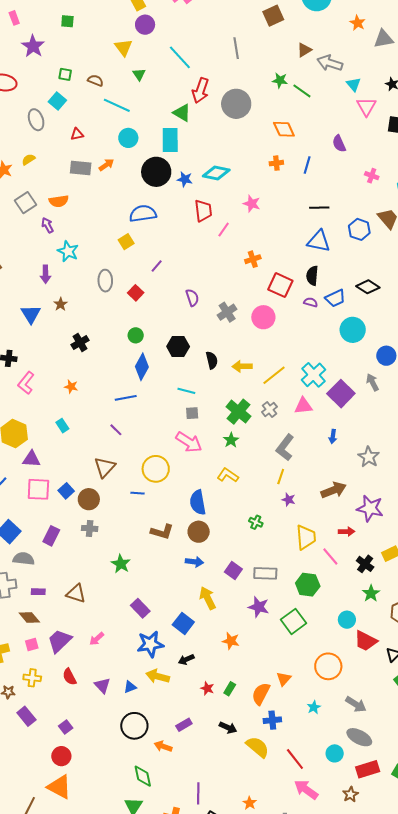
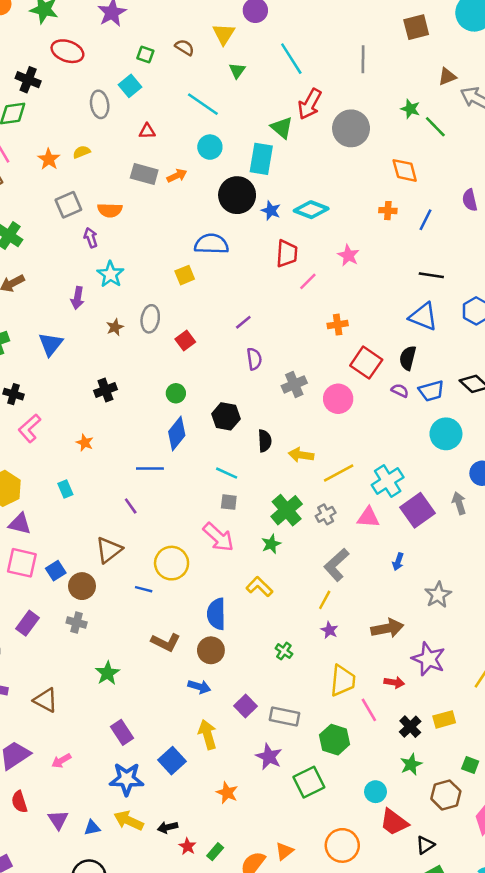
brown semicircle: (95, 80) -> (185, 47), moved
purple line: (157, 266) -> (243, 322), moved
brown star: (61, 304) -> (115, 327), moved
black arrow: (186, 659) -> (168, 827), moved

